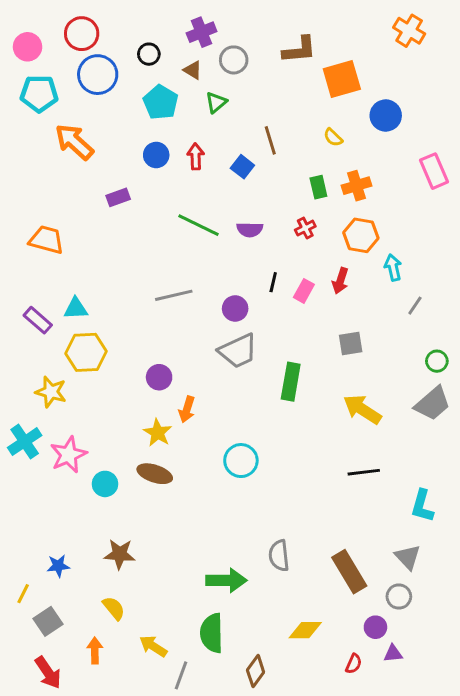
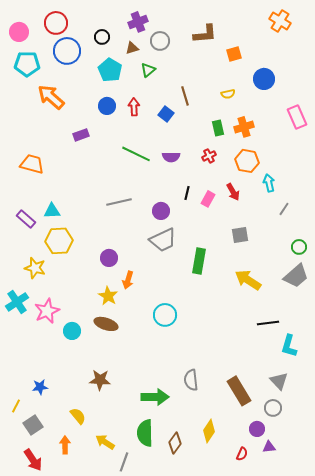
brown triangle: (193, 70) -> (132, 48), turned -48
orange square: (342, 79) -> (234, 54), size x0.6
yellow semicircle: (333, 137) -> (228, 94), turned -56
red arrow: (340, 281) -> (233, 192), turned -48
black line: (364, 472) -> (268, 323), moved
brown star: (120, 554) -> (100, 380), moved
yellow diamond: (305, 630) -> (209, 431), turned -55
brown diamond: (256, 671) -> (175, 443), moved

